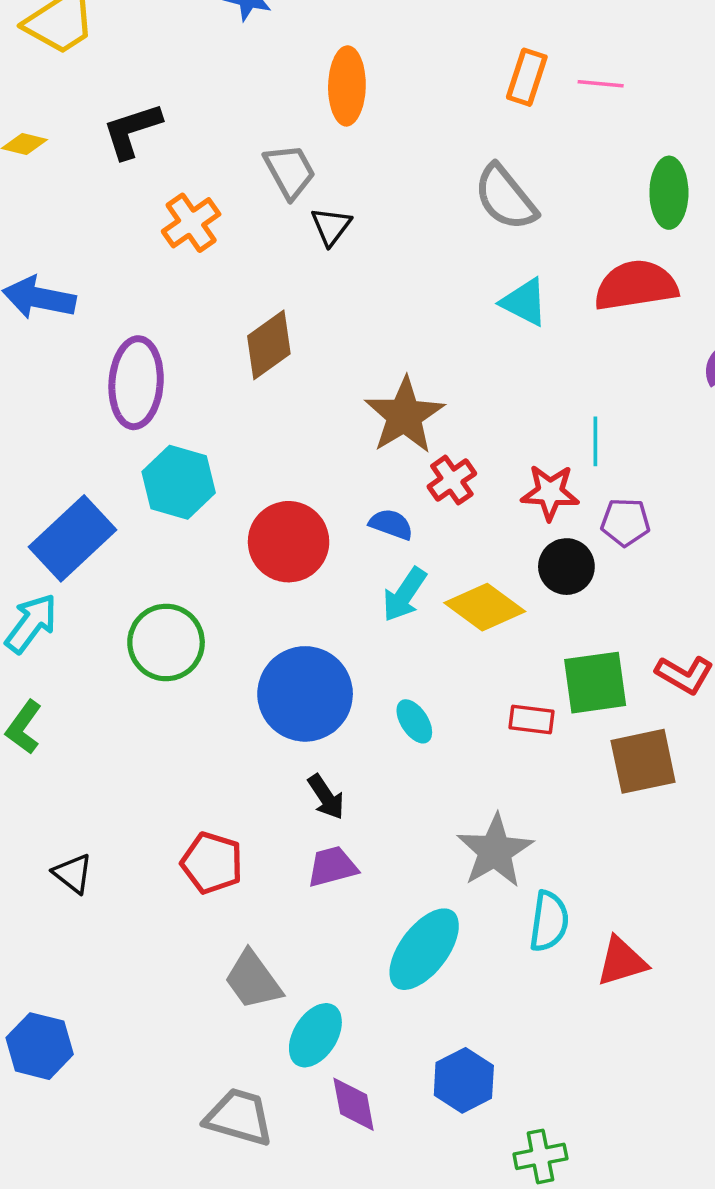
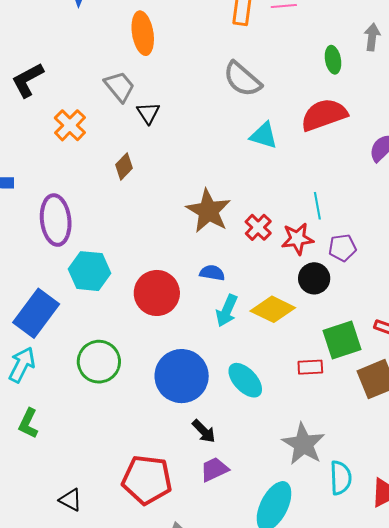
green ellipse: (669, 193) -> (333, 60), size x0.7
brown diamond: (269, 345) -> (124, 166), moved, size x0.7
red cross: (452, 480) -> (258, 227), moved
cyan ellipse: (414, 721) -> (245, 380), size x1.5
red pentagon: (212, 863) -> (147, 480), size x1.4

